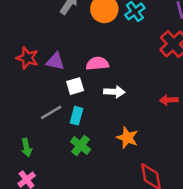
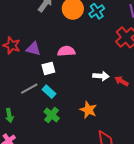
white arrow: (114, 92) -> (101, 76), moved
red arrow: (169, 100) -> (121, 81), turned 32
cyan rectangle: (77, 116) -> (49, 92), turned -64

